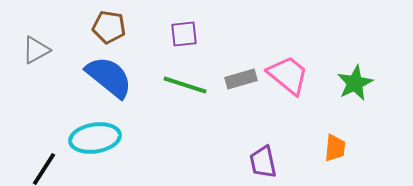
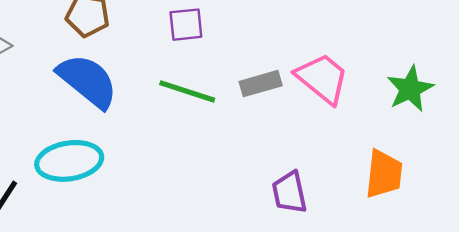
orange trapezoid: (335, 148) -> (384, 174), size x1.4

